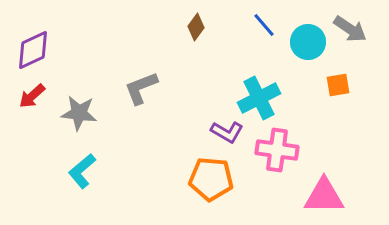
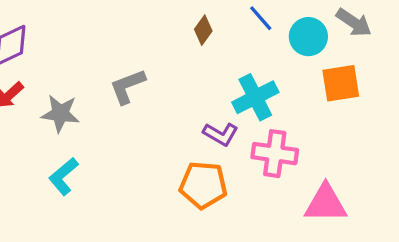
brown diamond: (196, 27) -> (203, 30), moved
orange square: (338, 85) -> (341, 83), size x1.5

